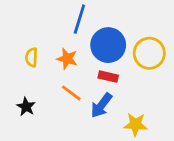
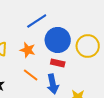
blue line: (79, 19) -> (37, 21), turned 40
blue arrow: (101, 105) -> (53, 84), turned -48

